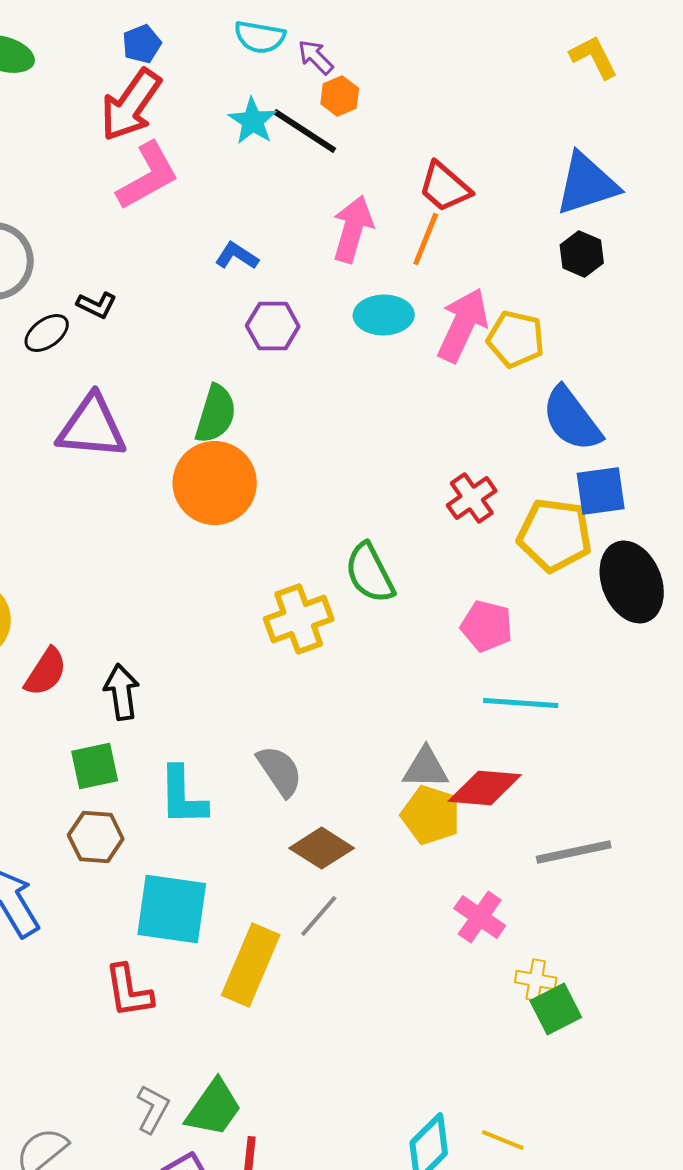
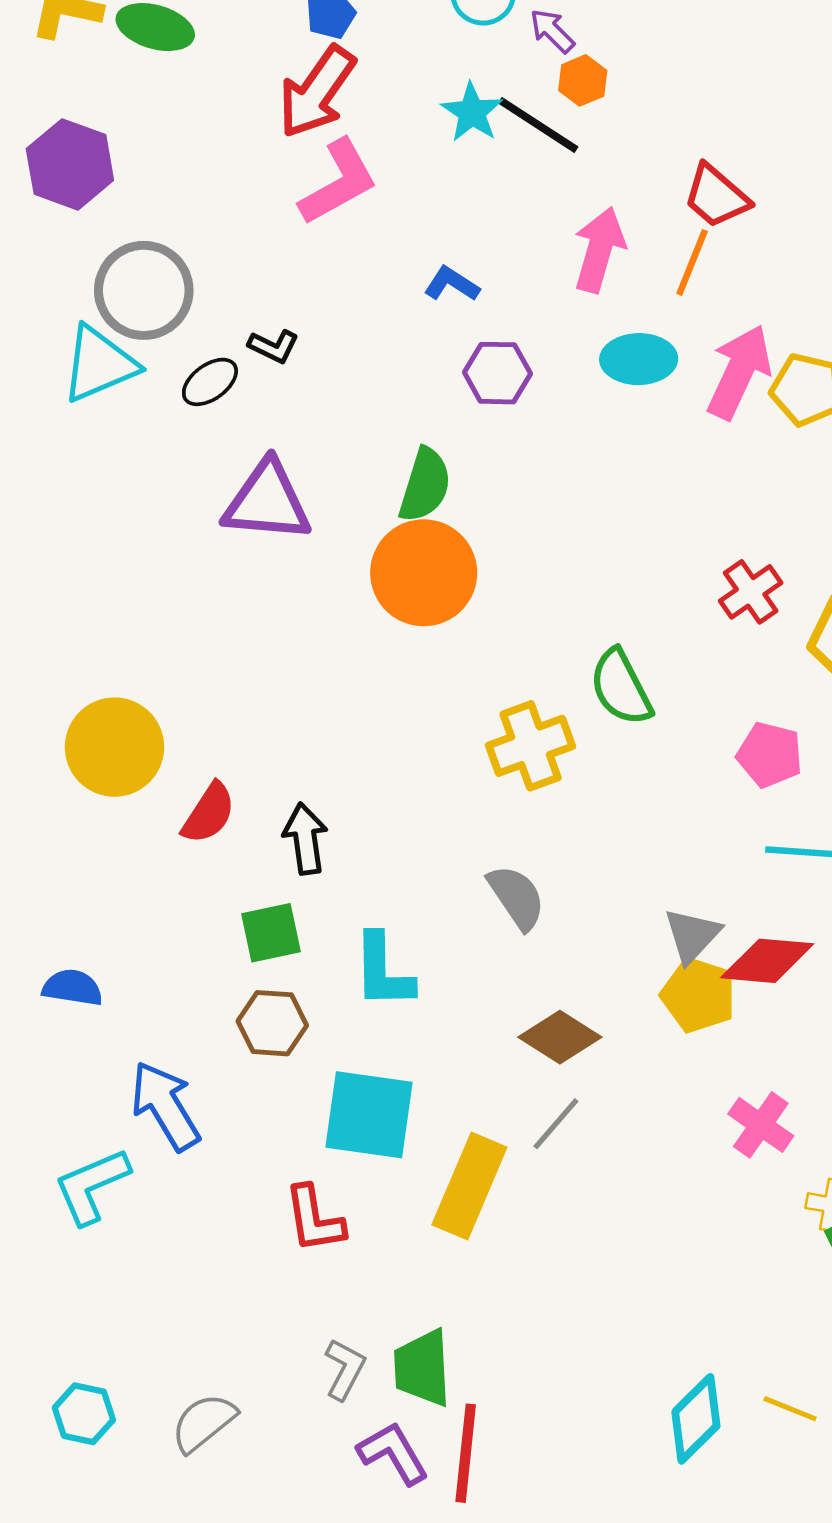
gray triangle: (426, 768) -> (692, 935), turned -48
gray semicircle: (280, 771) -> (517, 897), moved
green trapezoid: (214, 1108) -> (422, 1368), turned 142

